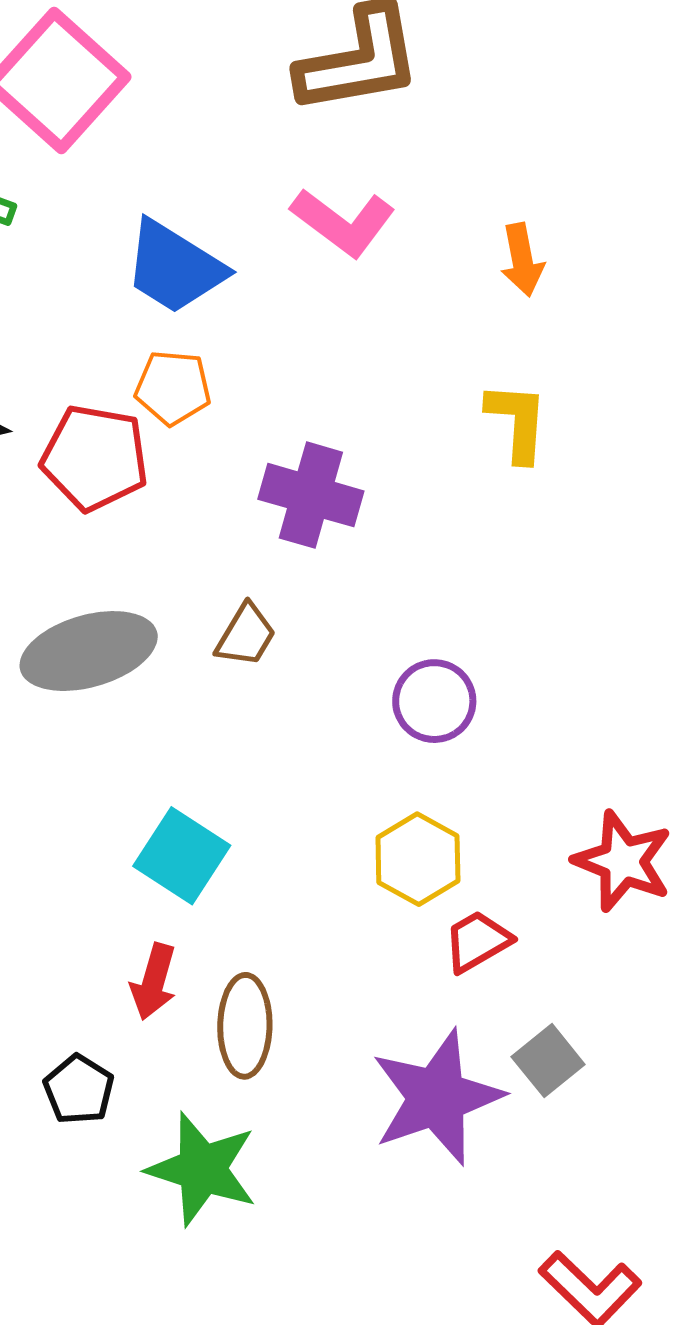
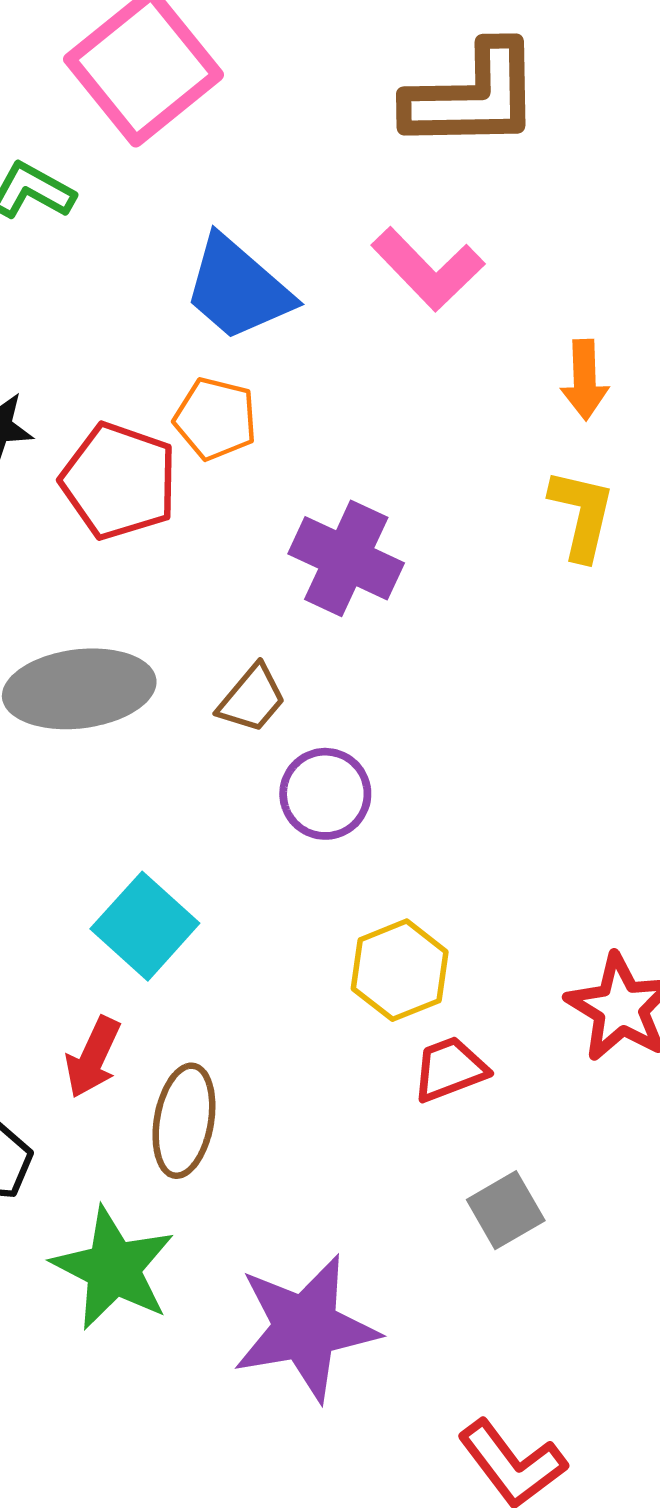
orange arrow: (522, 260) -> (585, 380), moved
purple circle: (434, 701) -> (325, 794), moved
purple star: (437, 1097) -> (306, 1328), moved

